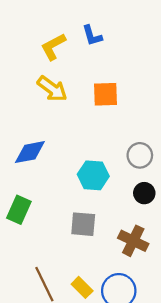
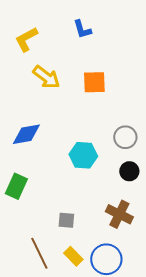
yellow L-shape: (53, 47) -> (26, 39), moved
gray square: (83, 224) -> (66, 220), moved, size x0.7

